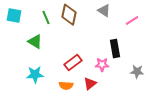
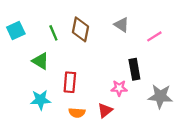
cyan square: (14, 16) -> (16, 31), turned -35
red rectangle: (73, 63) -> (70, 82), moved, turned -48
gray star: (137, 72) -> (160, 96), size x1.5

